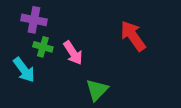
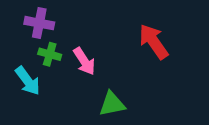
green triangle: (97, 90) -> (112, 104), turned 35

